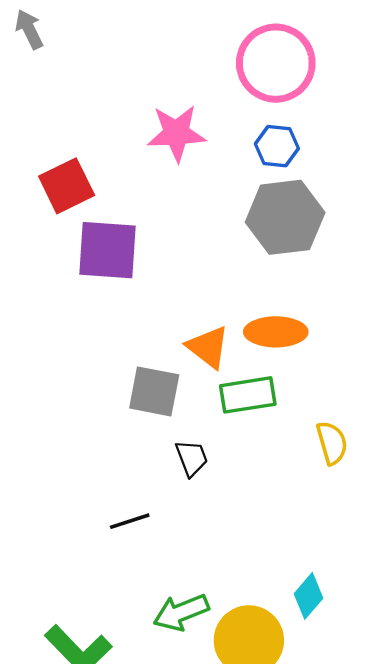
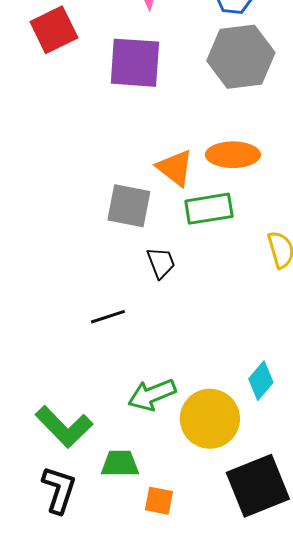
purple square: (107, 250) -> (135, 63), moved

